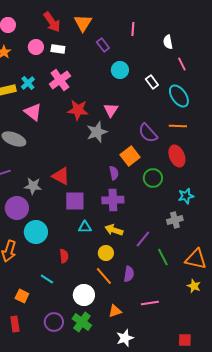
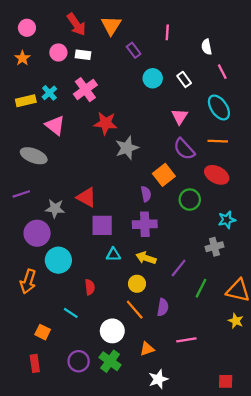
white rectangle: (152, 82) -> (184, 79), moved
pink triangle: (111, 110) -> (180, 116), moved
red ellipse: (177, 156) -> (217, 175), turned -40
green line: (163, 257) -> (201, 288), turned 54

